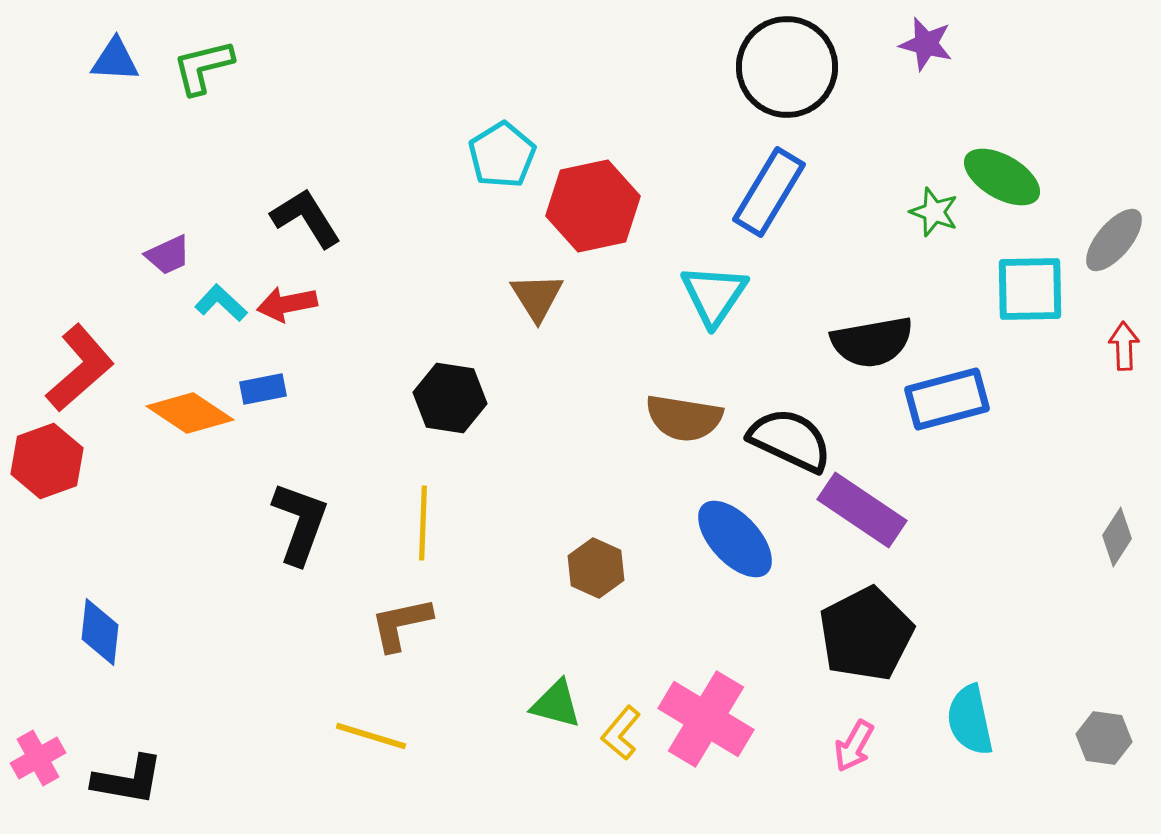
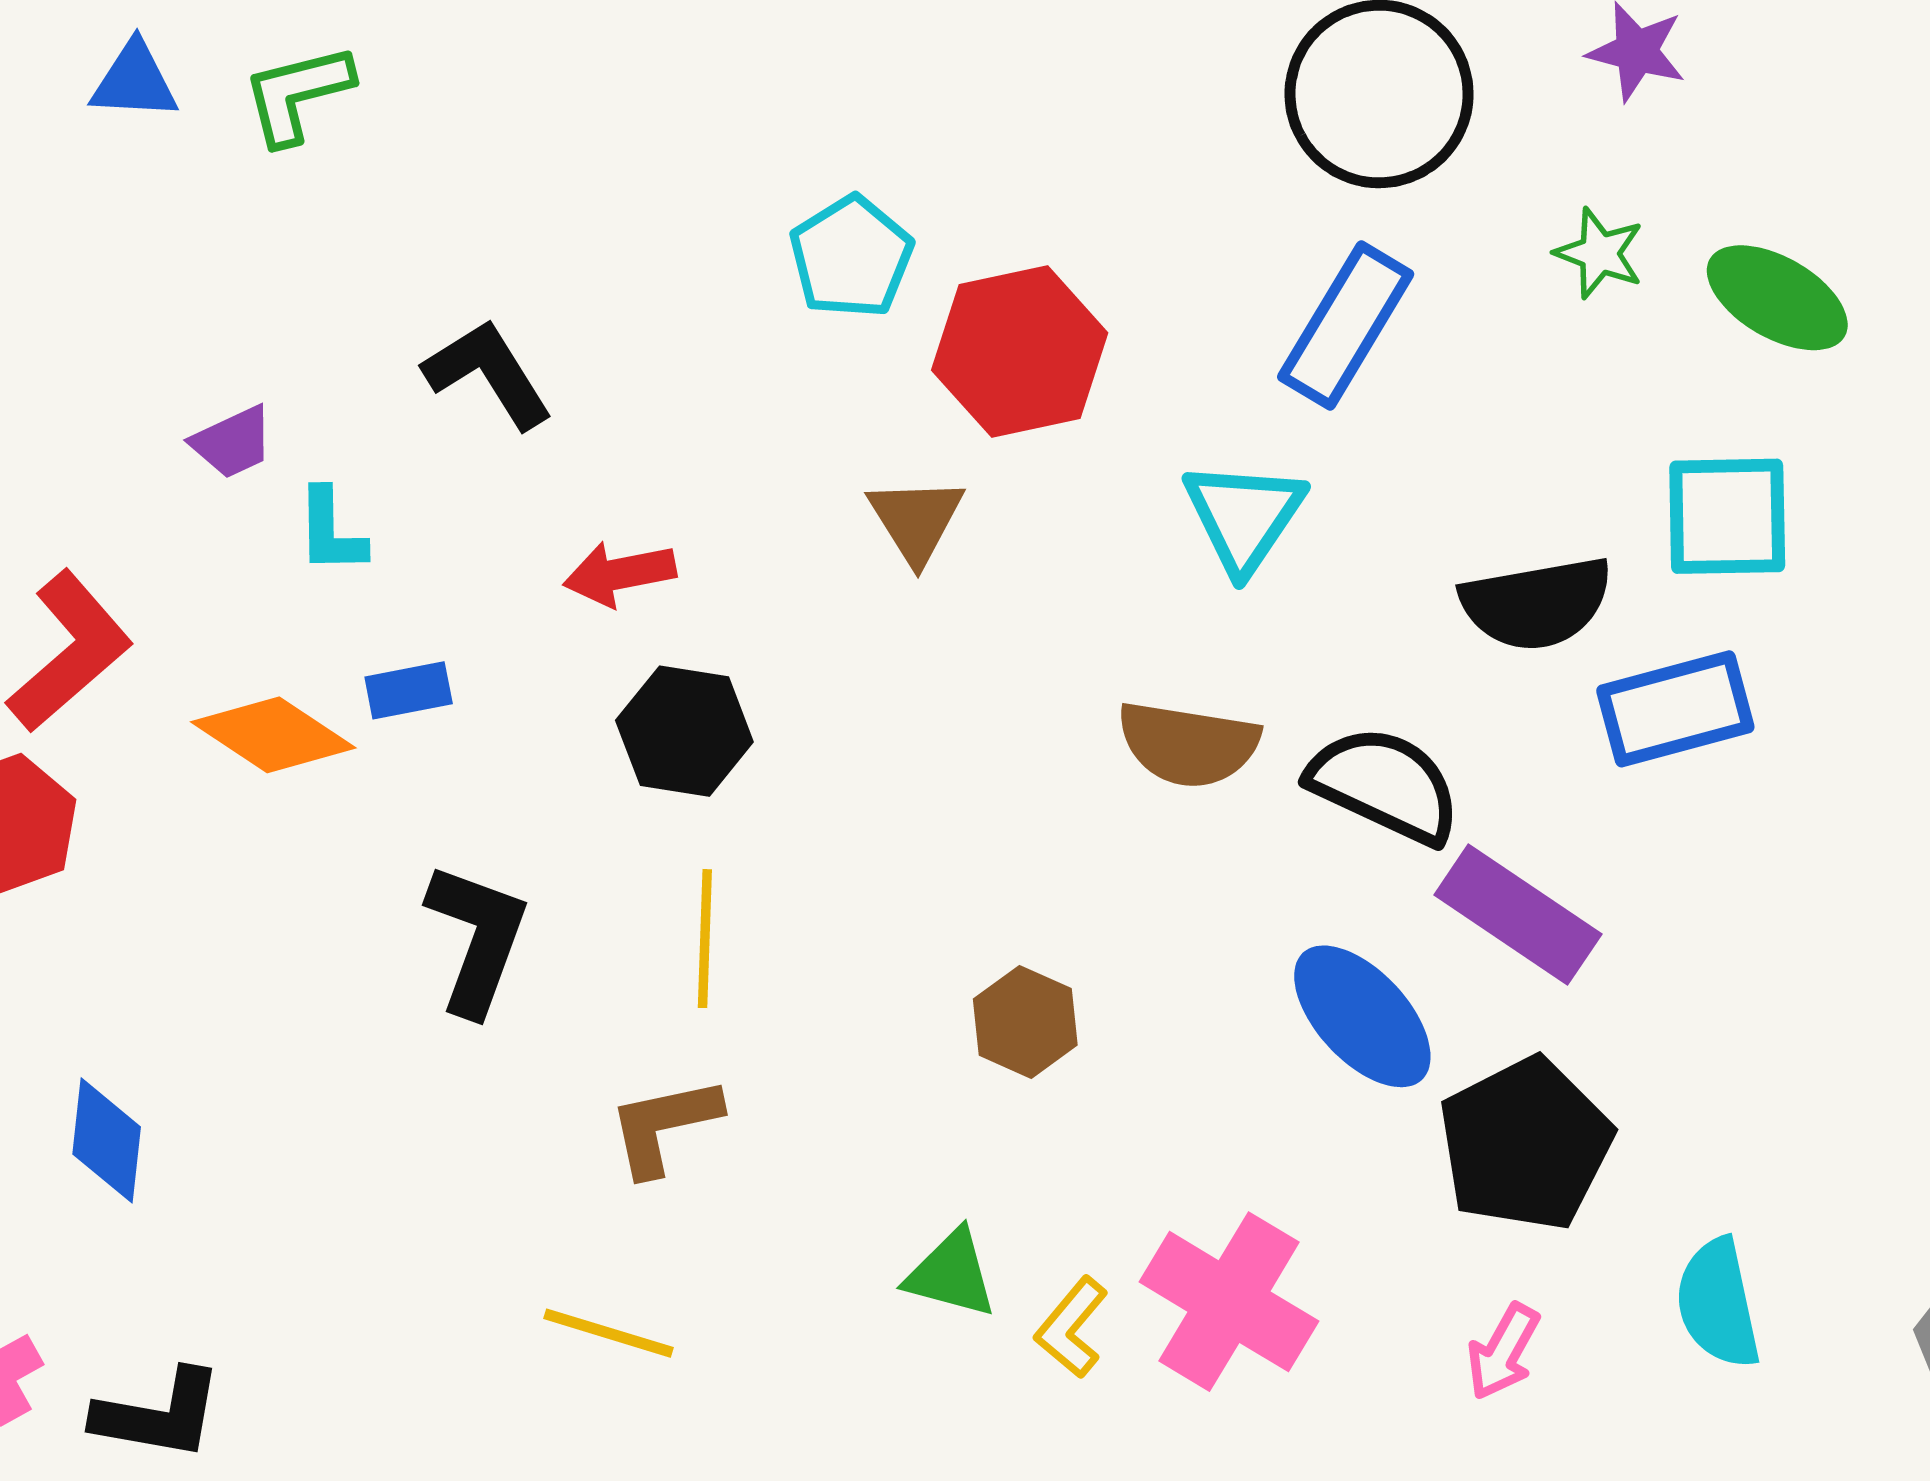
green star: (934, 212) -> (1599, 253), moved
cyan square: (1030, 289) -> (1727, 516), moved
cyan L-shape: (221, 303) -> (331, 531), turned -134
red arrow: (287, 304) -> (620, 574), moved
black hexagon: (450, 398) -> (684, 731), moved
blue ellipse: (735, 539) -> (1362, 1016), moved

